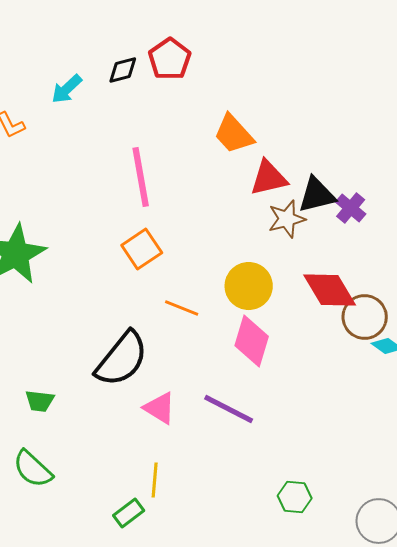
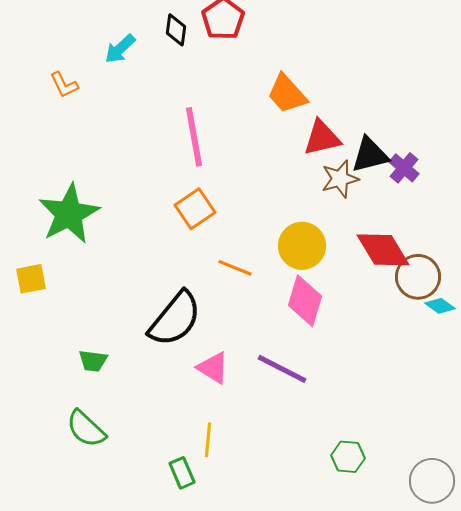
black diamond: (123, 70) -> (176, 30), turned -68
green rectangle: (129, 513) -> (182, 473), turned -76

